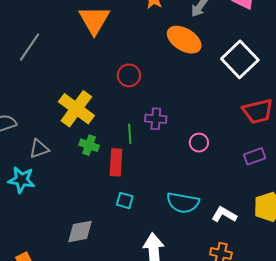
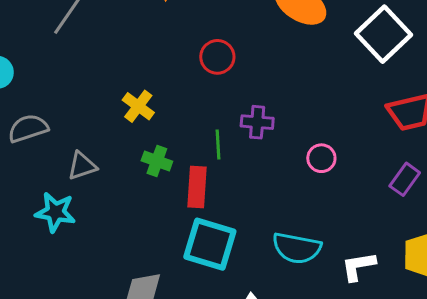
yellow cross: (76, 109) -> (138, 106), size x0.6
purple rectangle: (255, 156) -> (405, 179), turned -35
cyan square: (125, 200) -> (210, 244), size x2.0
white L-shape: (224, 215) -> (358, 266), turned -40

